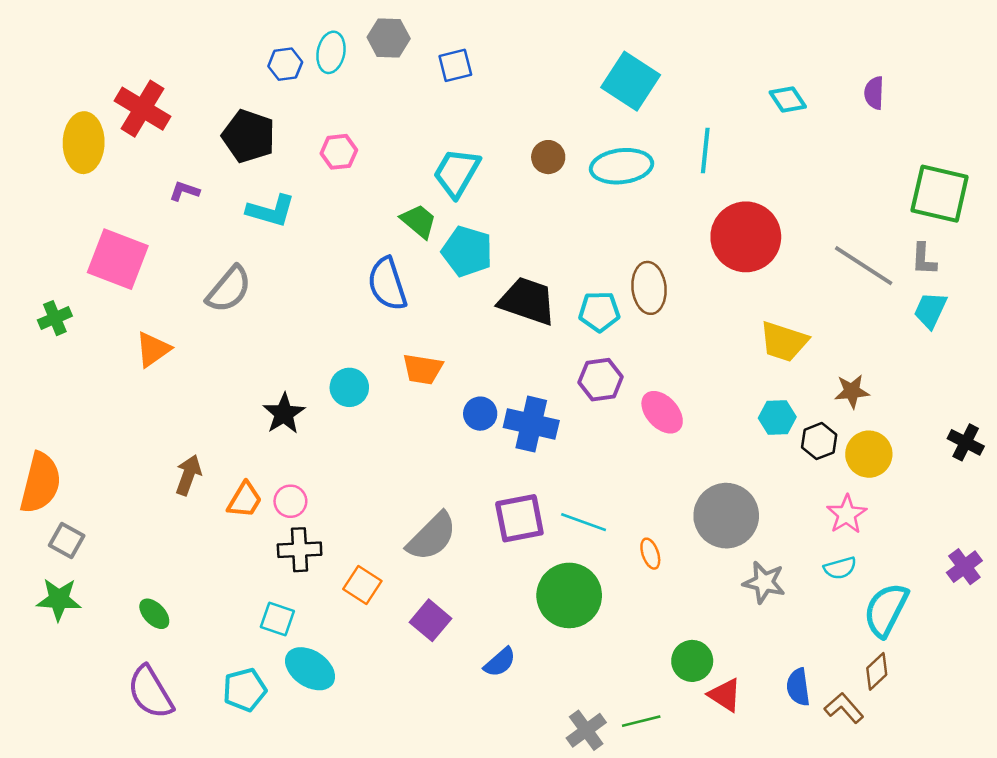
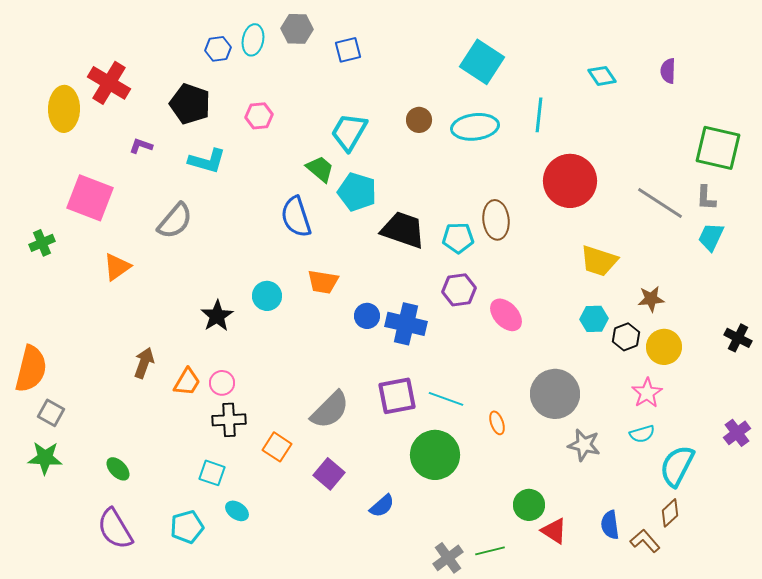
cyan ellipse: (310, 669) -> (237, 511), size x0.6

